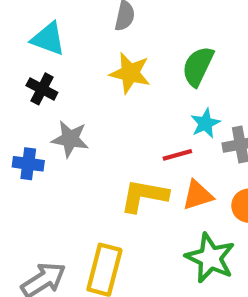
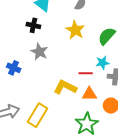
black cross: (42, 89) -> (33, 25), turned -32
blue cross: (28, 164) -> (14, 68), moved

